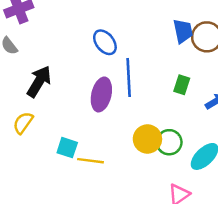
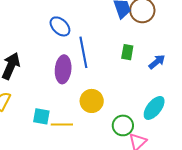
yellow circle: (147, 139) -> (92, 101), moved
green circle: (169, 142) -> (123, 125), moved

